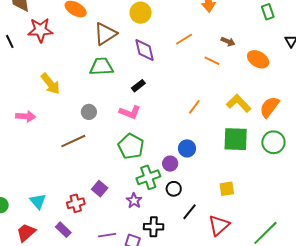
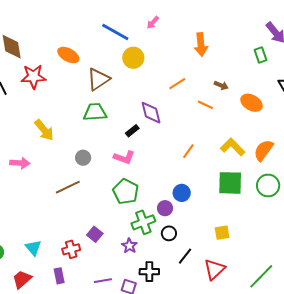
purple diamond: (144, 50) -> (151, 113), moved
purple rectangle: (63, 230) -> (59, 276), turned 35

